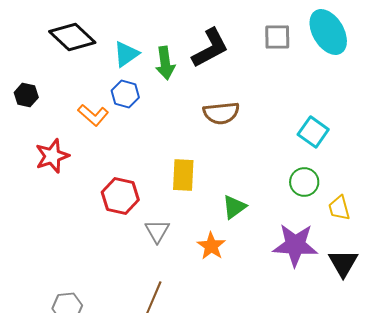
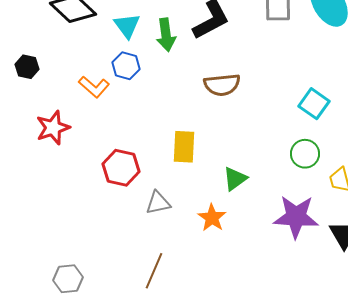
cyan triangle: (126, 54) -> (127, 26), turned -32
gray triangle: (157, 231) -> (158, 203), turned 48

